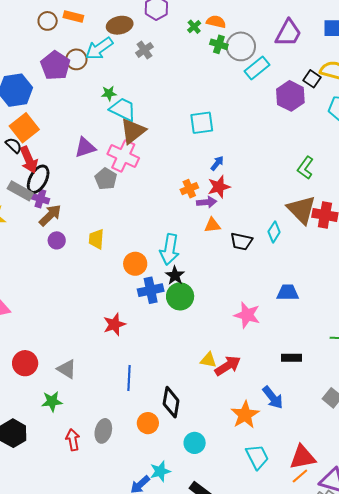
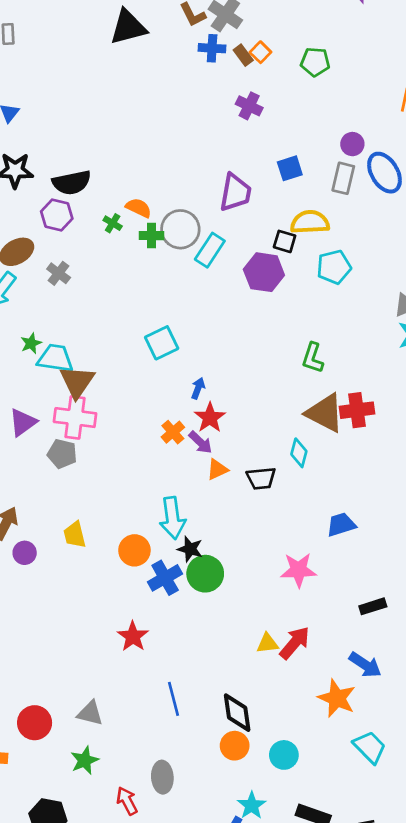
orange semicircle: (216, 22) -> (139, 208), turned 30
purple arrow: (207, 202) -> (200, 442), turned 66
orange circle: (148, 423) -> (235, 746), moved

